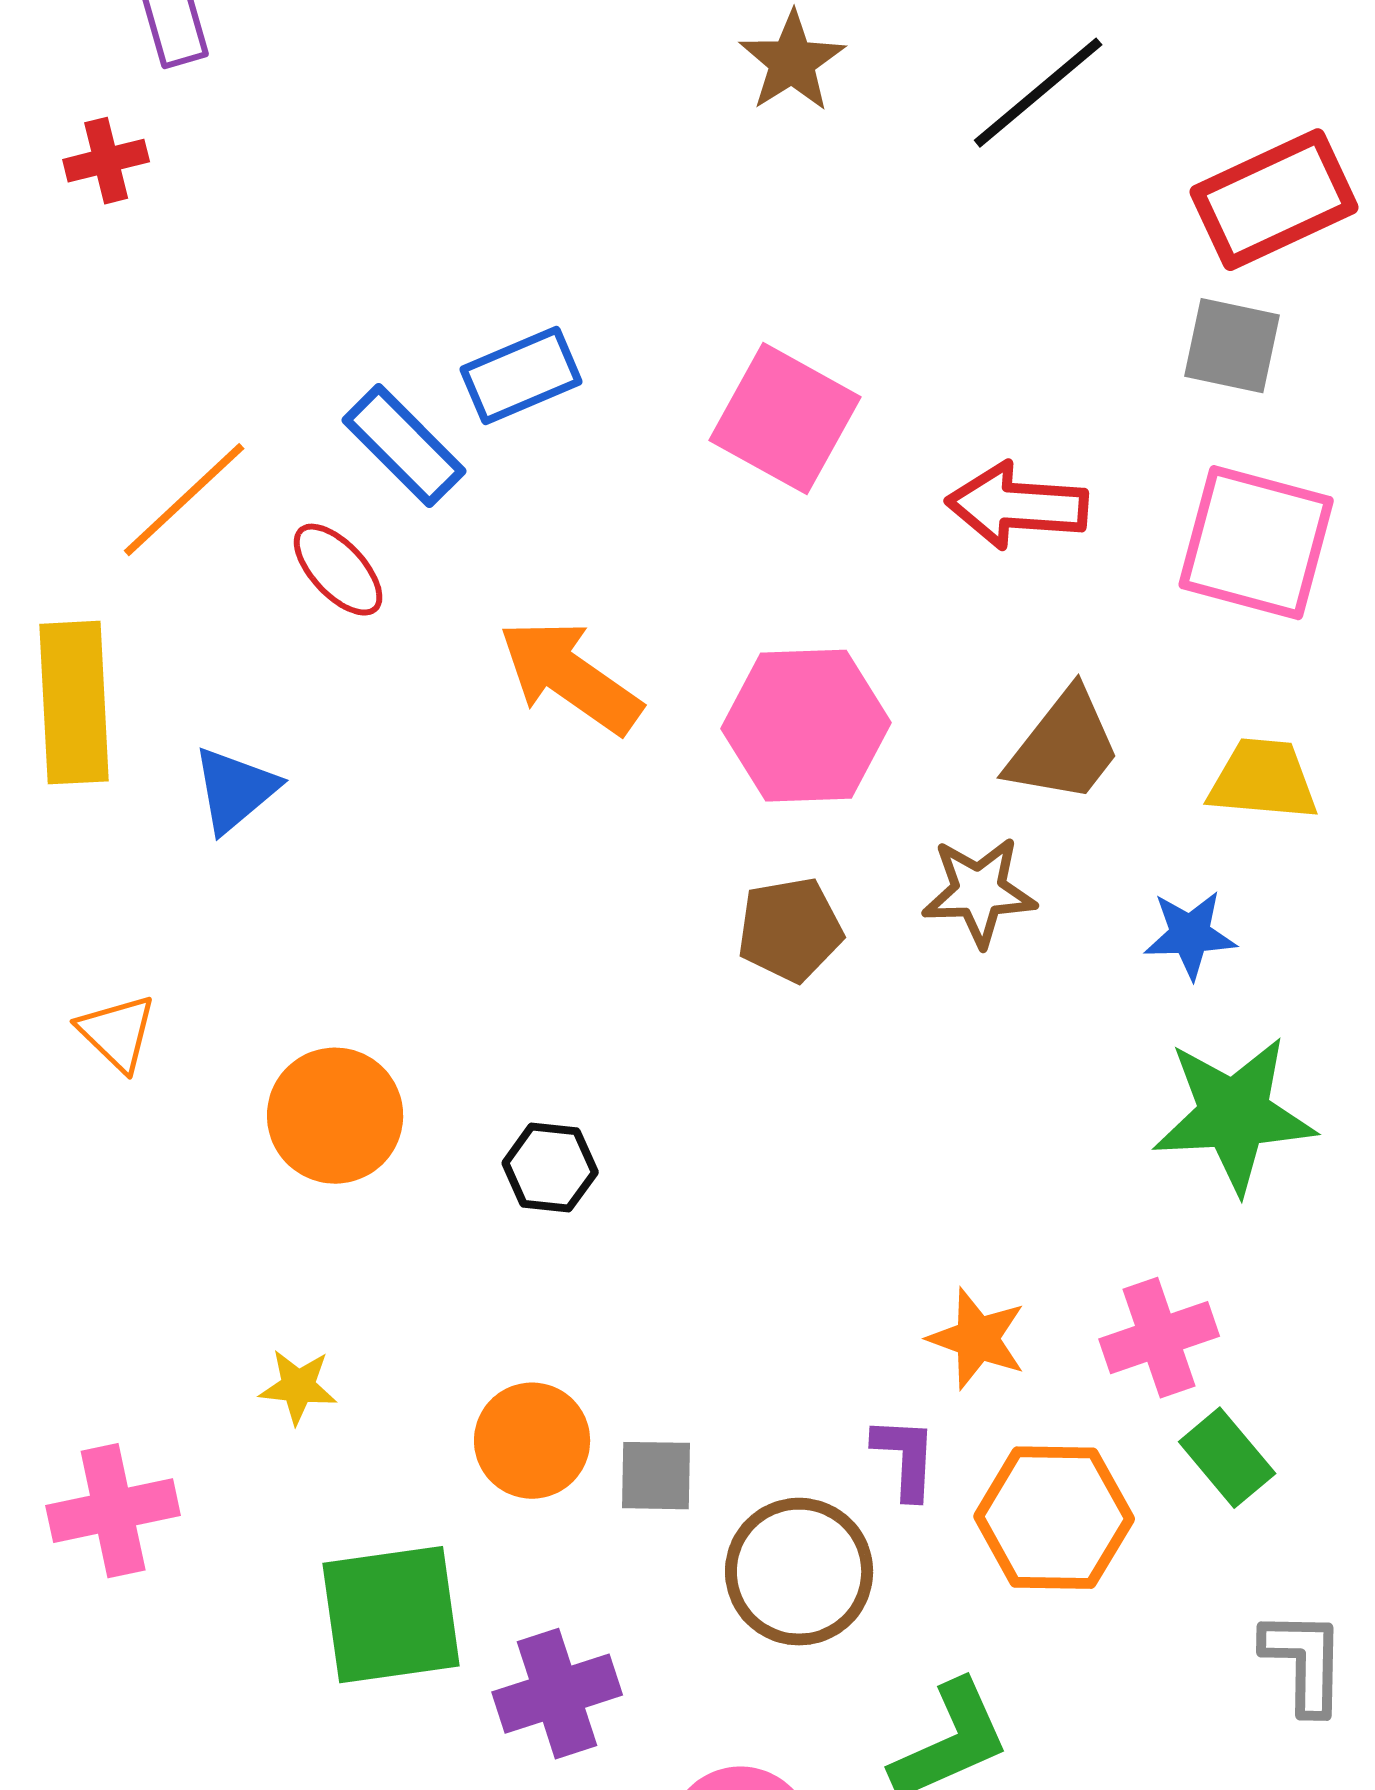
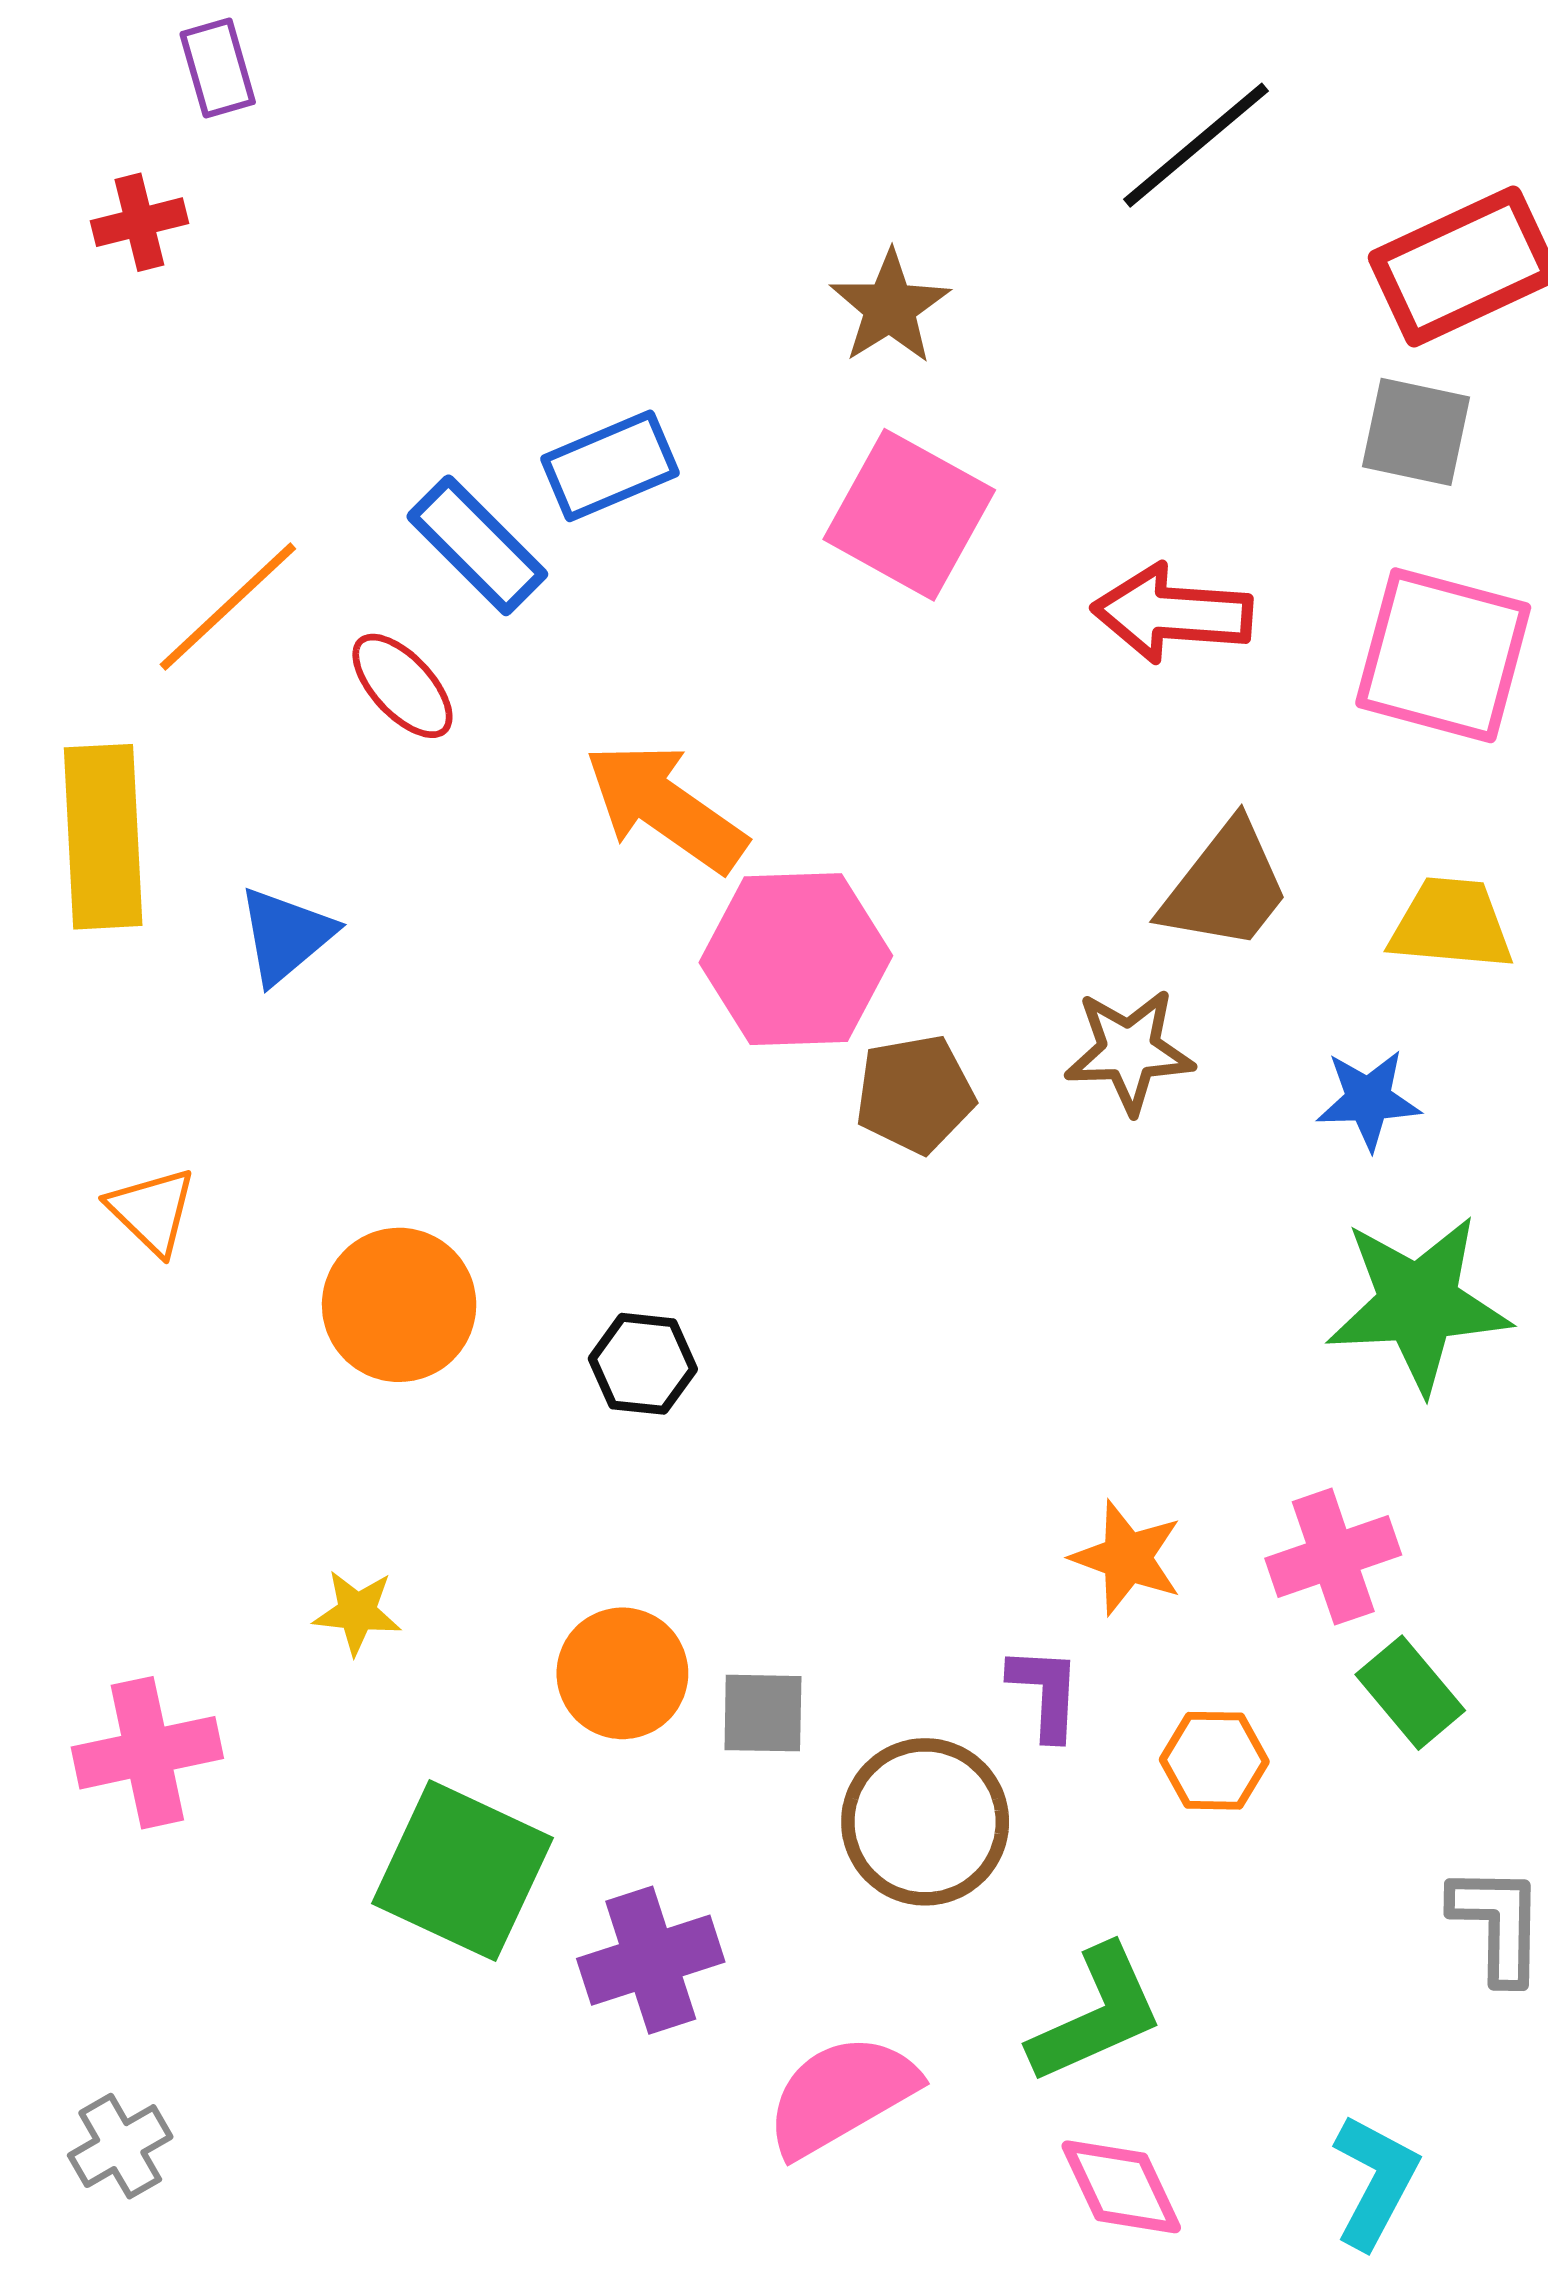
brown star: (792, 62) -> (890, 307), moved
pink hexagon: (806, 726) -> (796, 959), moved
orange hexagon: (1054, 1518) -> (1214, 1761), size x0.6
green square: (391, 1615) -> (463, 1871), turned 33

